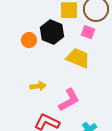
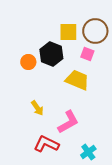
yellow arrow: (38, 86) -> (37, 108), turned 63

